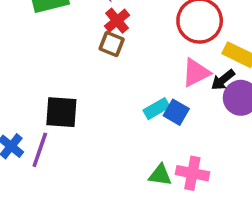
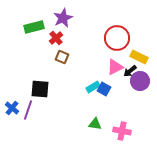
red cross: (117, 21) -> (56, 38), moved
brown square: (112, 44) -> (62, 57), moved
pink cross: (192, 173) -> (122, 131), moved

